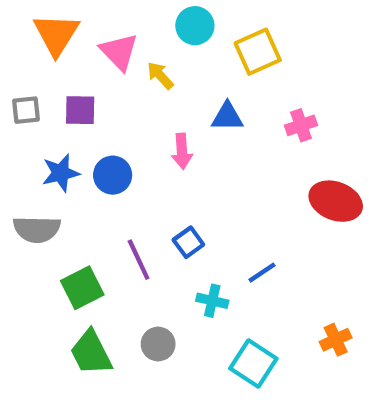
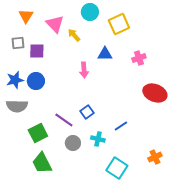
orange triangle: (56, 34) -> (26, 16), size x0.7
gray square: (26, 110) -> (18, 43), moved
blue star: (61, 173) -> (15, 80), moved
blue circle: (113, 175) -> (36, 81), moved
purple line: (139, 260) -> (64, 120), turned -30
gray circle: (158, 344) -> (73, 143), moved

